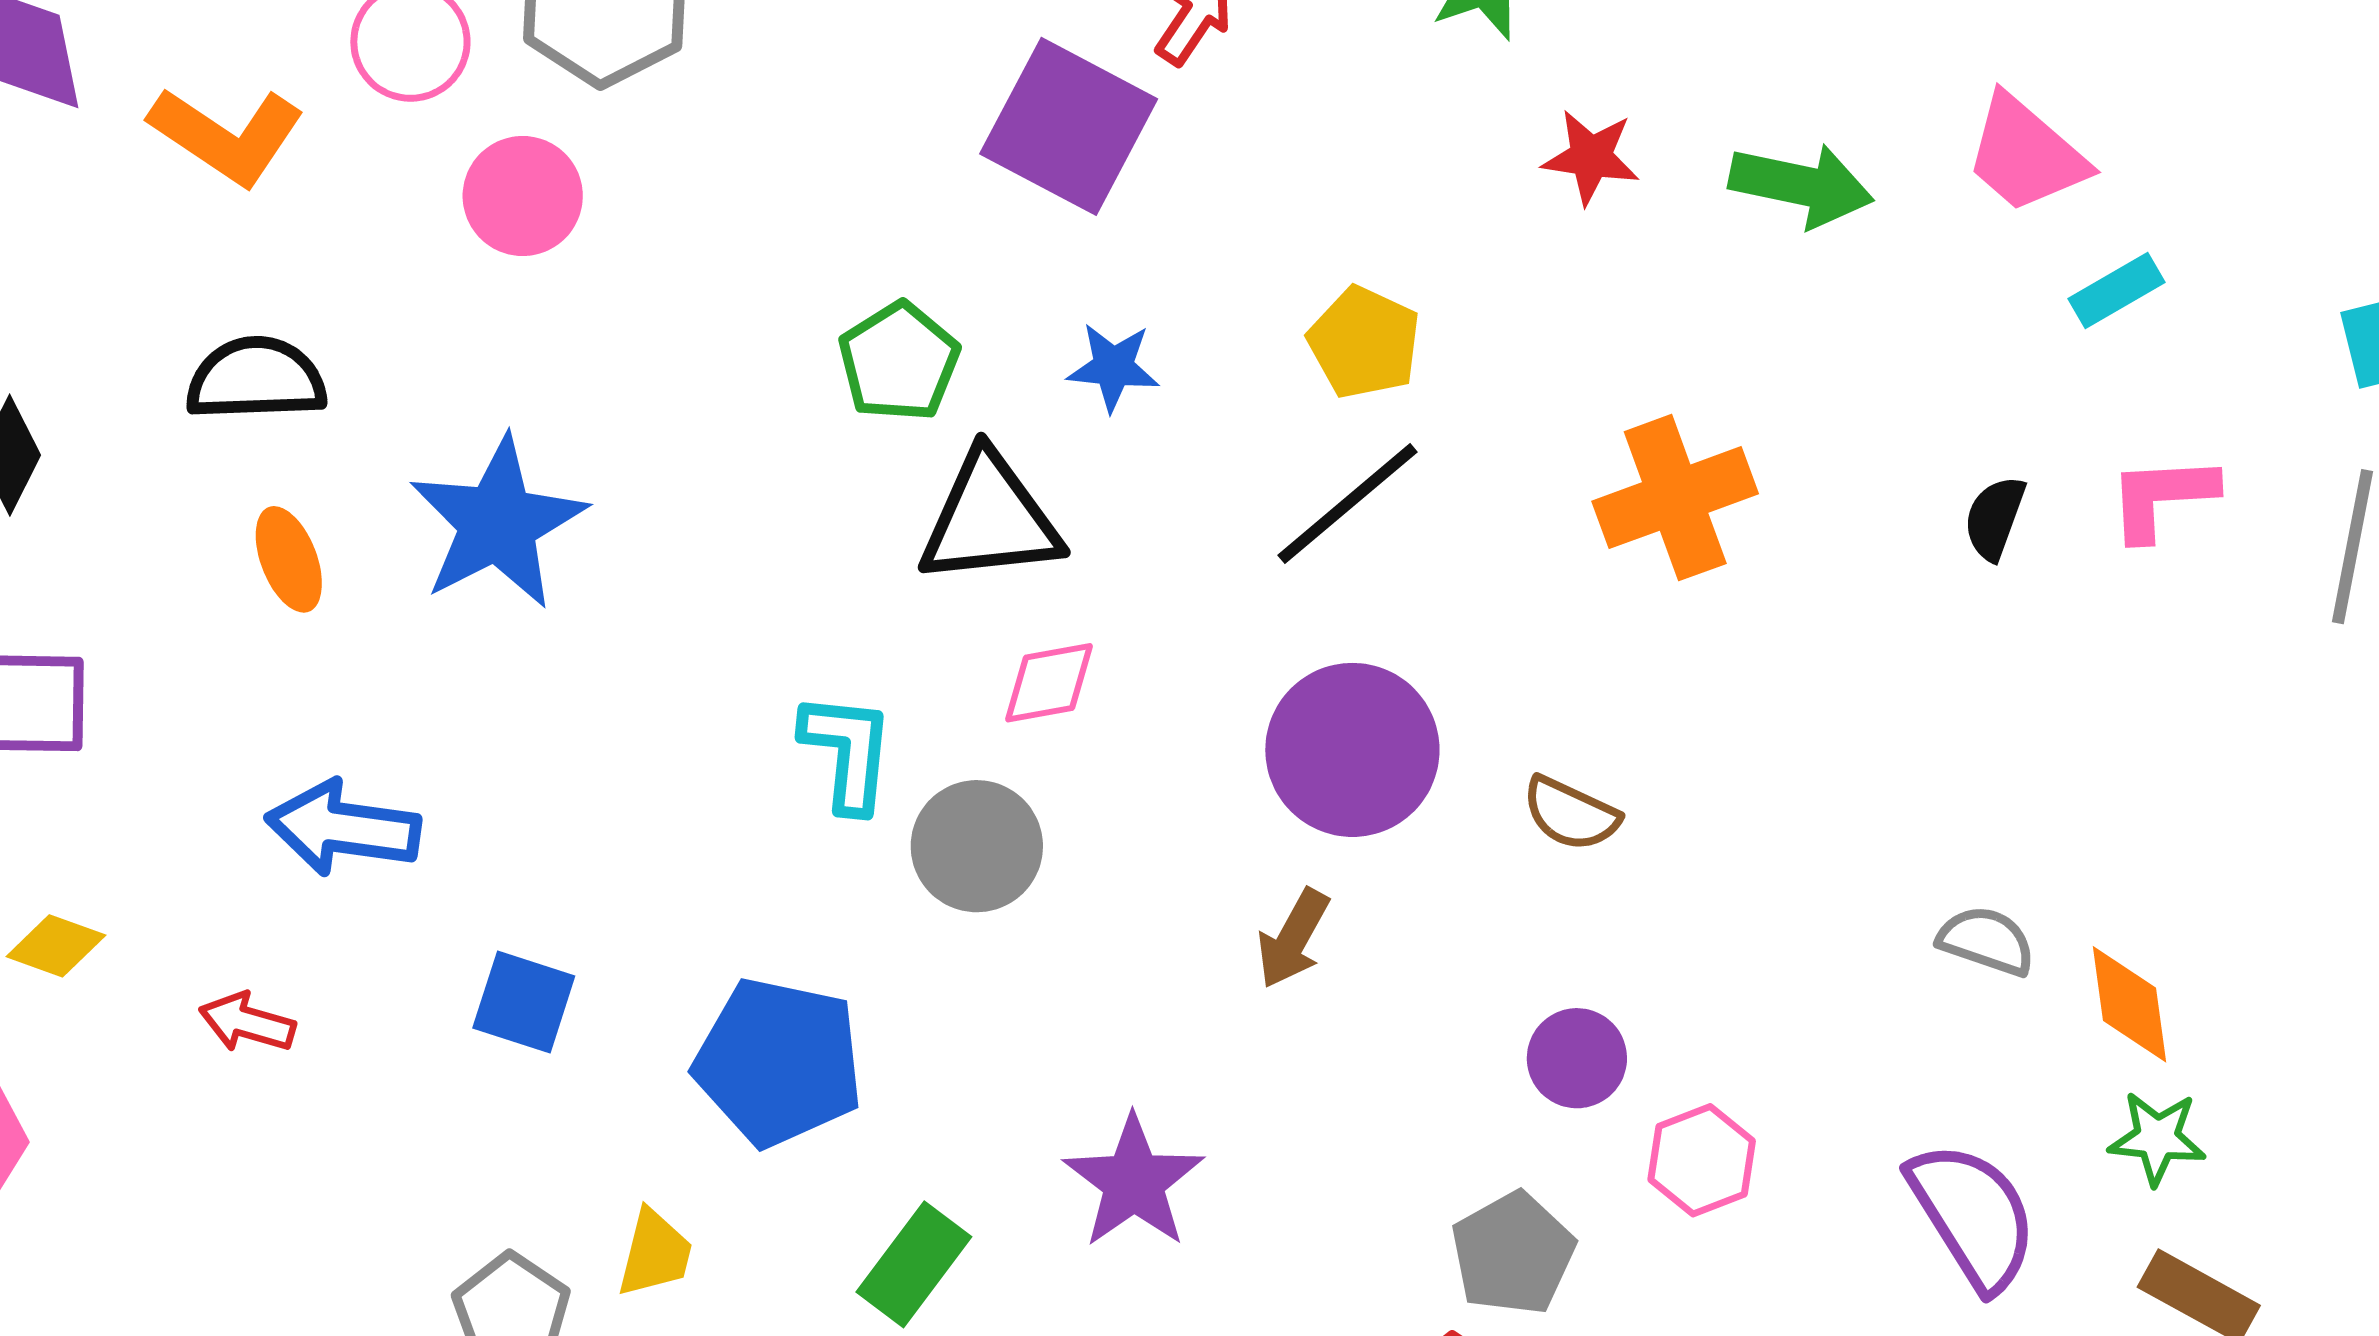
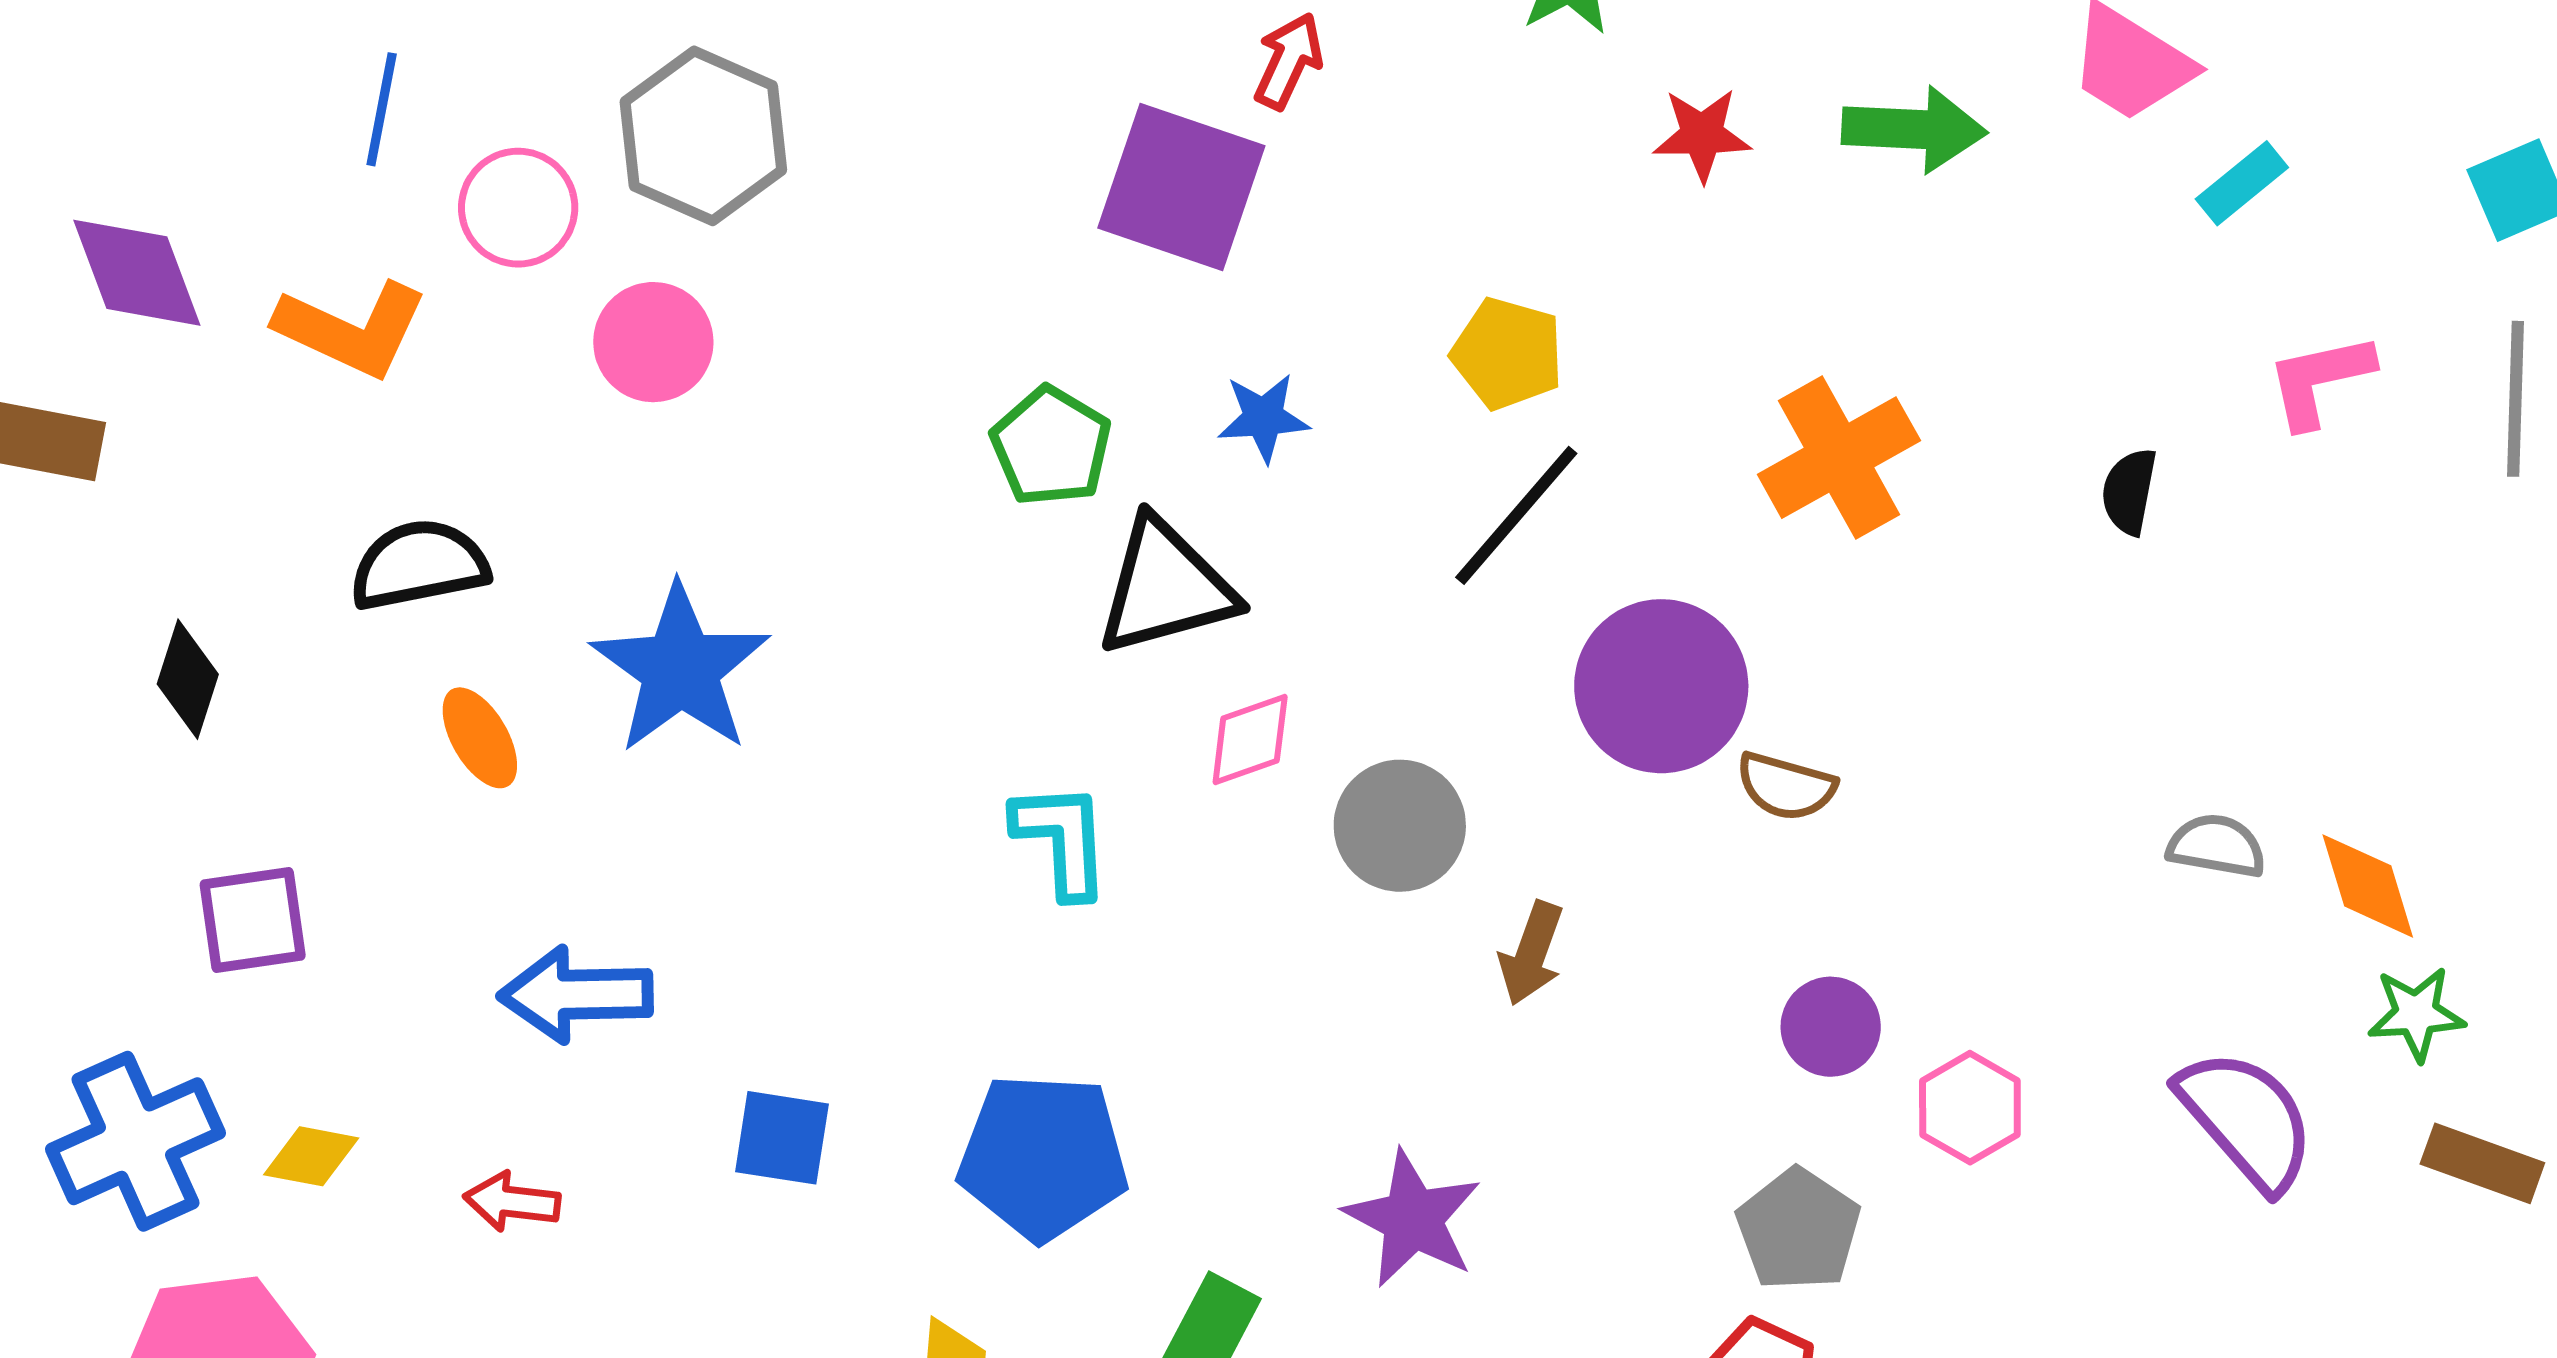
black semicircle: (1995, 518) -> (2129, 491), moved
purple circle: (1352, 750) -> (1661, 686), moved
gray circle: (977, 846) -> (1400, 826), moved

